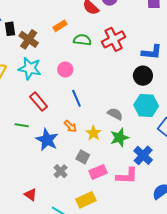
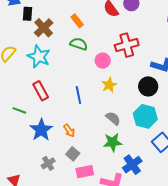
orange rectangle: (60, 26) -> (77, 21), turned 72
green semicircle: (82, 40) -> (79, 44), moved
pink circle: (65, 69) -> (103, 61), moved
orange arrow: (70, 126) -> (69, 131), moved
yellow star: (94, 133) -> (109, 85), moved

